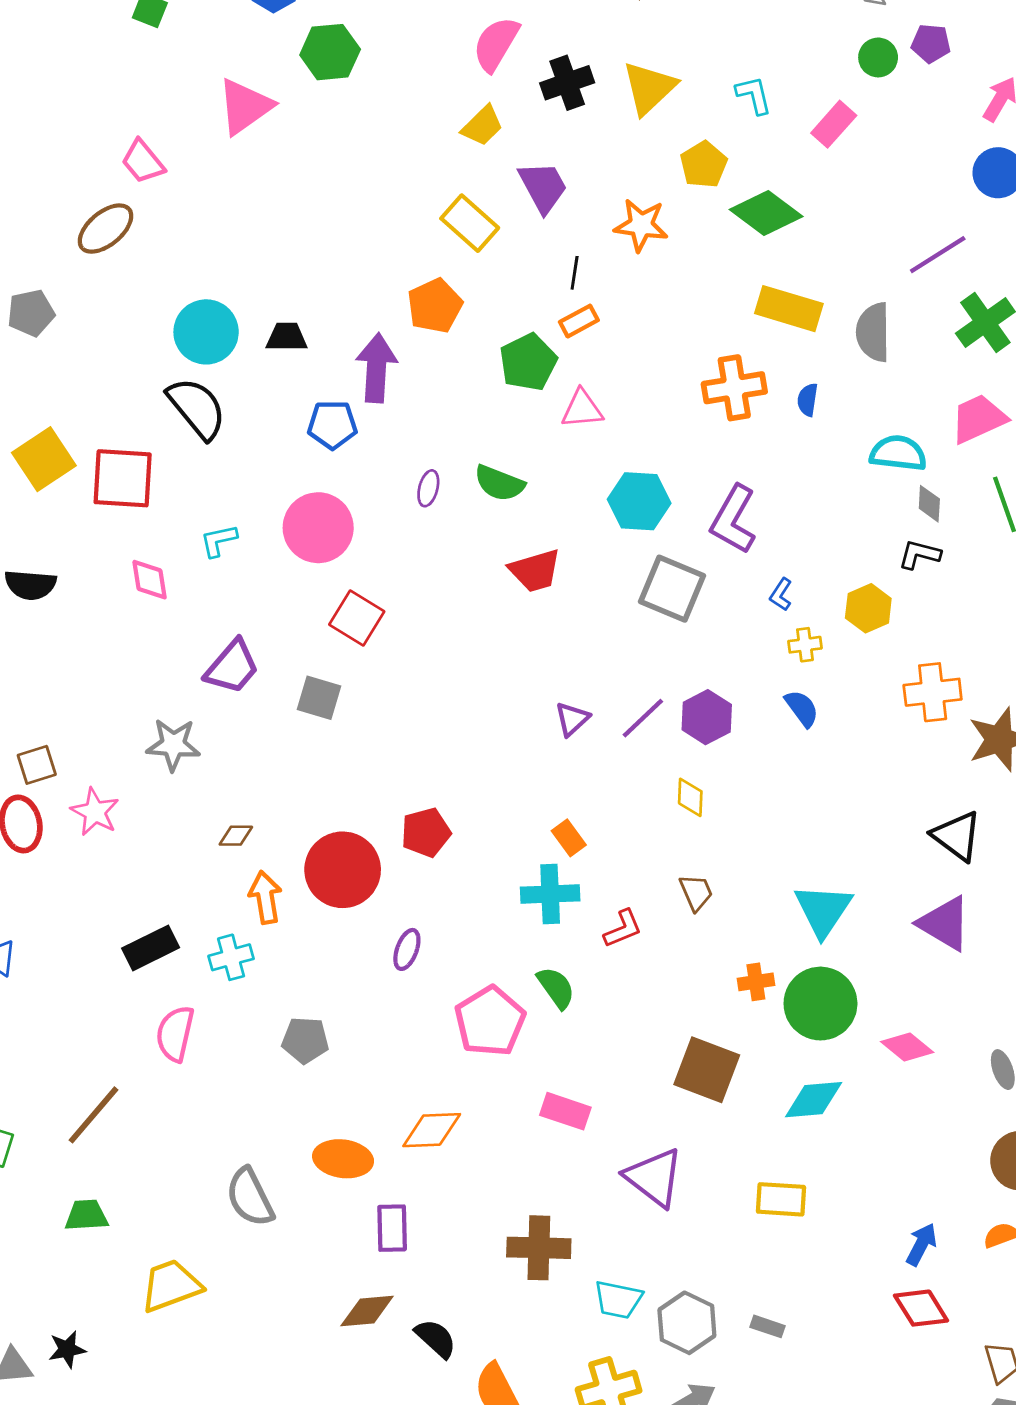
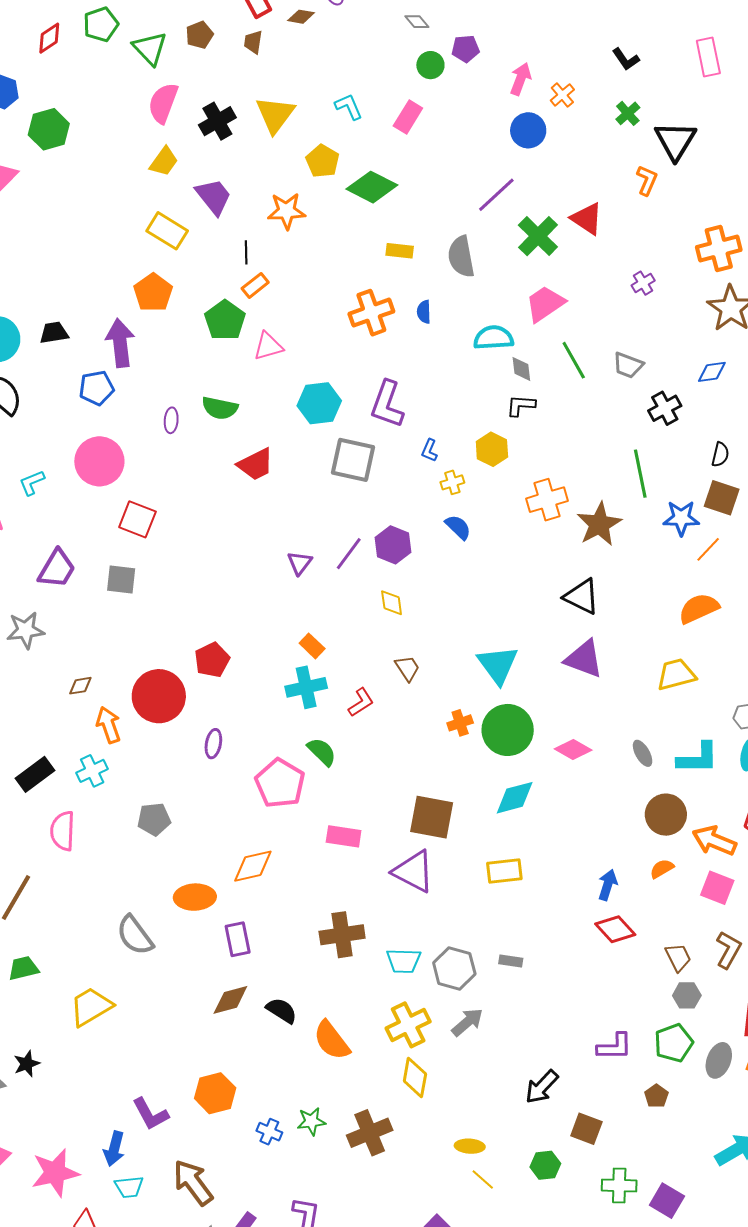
yellow rectangle: (789, 309) -> (400, 251), size x0.6
brown square: (707, 1070) -> (432, 817), moved

